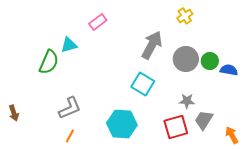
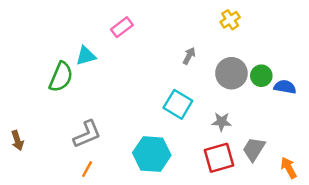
gray arrow: (152, 45) -> (189, 56), size x0.5
gray star: (187, 101) -> (221, 122), moved

